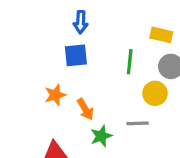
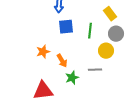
yellow rectangle: (161, 35) -> (110, 14), turned 40
blue square: (76, 55) -> (66, 27), moved

